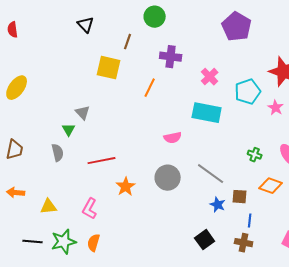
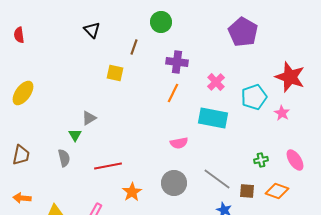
yellow square: (109, 68) -> (115, 73), size x0.7
orange line: (150, 88) -> (173, 93), moved
gray triangle: (83, 113) -> (89, 118), turned 42
green cross: (255, 155) -> (261, 160), turned -32
brown square: (240, 197) -> (247, 191), moved

